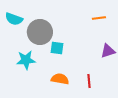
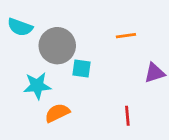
orange line: (99, 18) -> (126, 36), moved
orange semicircle: (60, 79) -> (57, 113), moved, turned -36

